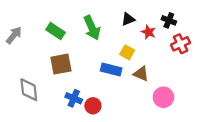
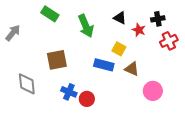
black triangle: (128, 19) -> (120, 18), turned 48
black cross: (169, 20) -> (158, 19), turned -32
green rectangle: (56, 31) -> (50, 14), moved

